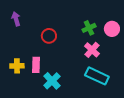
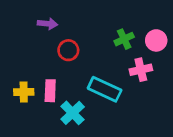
purple arrow: (16, 19) -> (47, 24), moved, turned 112
pink cross: (92, 50) -> (141, 70), moved, turned 35
cyan rectangle: (97, 76) -> (105, 89), moved

